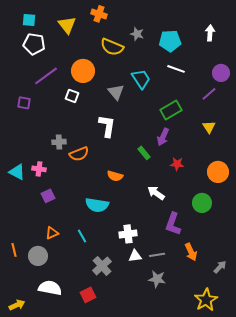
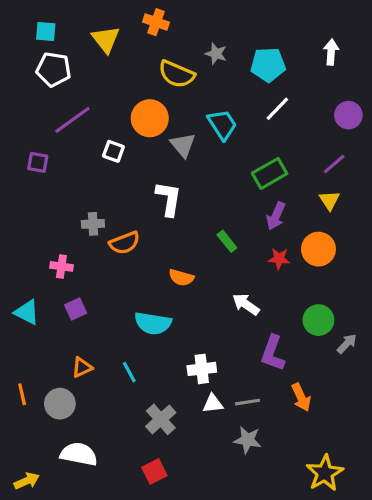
white line: (176, 69) -> (277, 109), turned -66
orange circle: (83, 71) -> (150, 118), moved
purple line: (209, 94) -> (334, 164), moved
purple arrow: (163, 137) -> (276, 216), moved
cyan triangle: (17, 172) -> (27, 312), moved
orange circle: (218, 172) -> (318, 249), moved
gray arrow: (220, 267) -> (347, 344), moved
red square: (88, 295) -> (154, 471), moved

